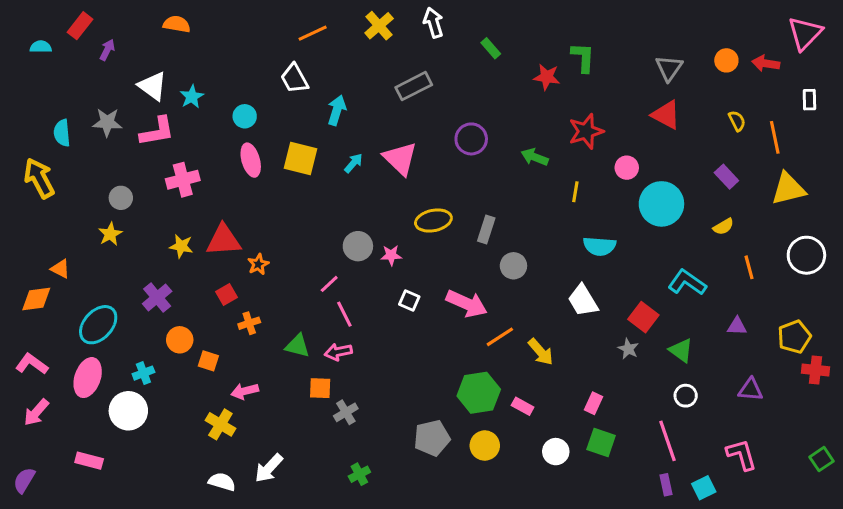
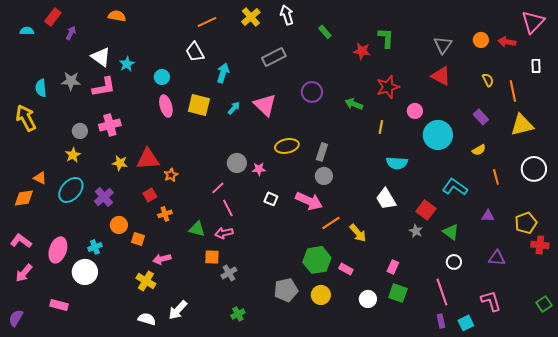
pink cross: (183, 180) -> (110, 125), moved
gray circle: (513, 266) -> (324, 176), moved
cyan ellipse: (98, 325) -> (71, 190), moved

